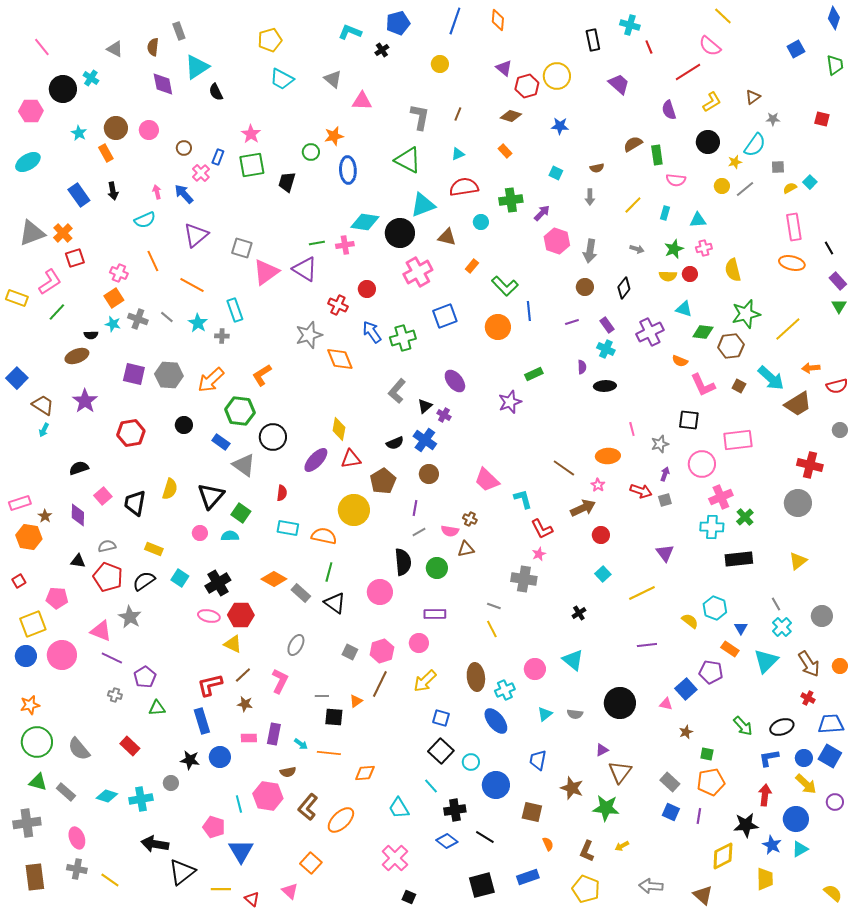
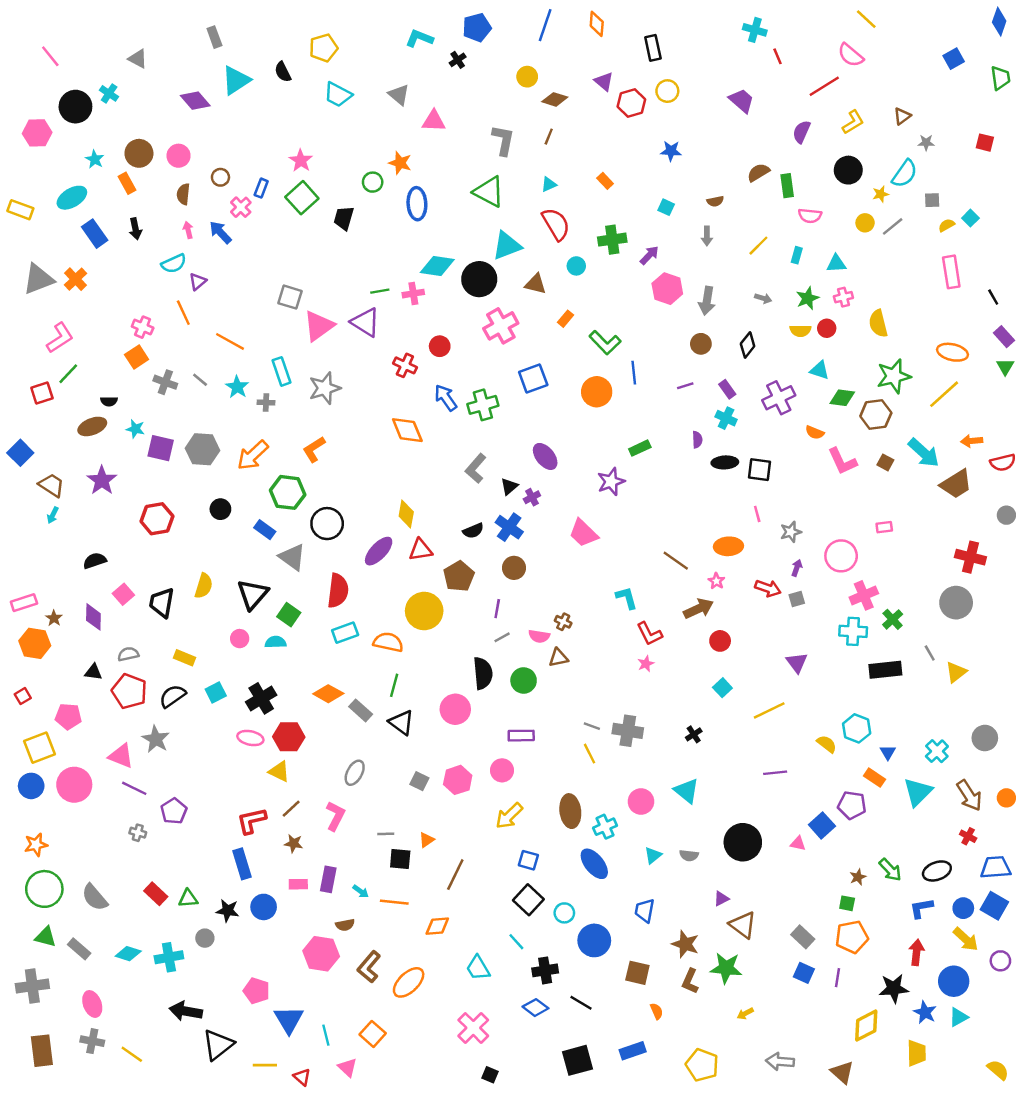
black rectangle: (593, 40) -> (653, 48), moved
brown semicircle: (153, 47) -> (183, 194), moved
yellow circle: (557, 76) -> (667, 91), size x0.7
purple diamond: (163, 84) -> (195, 101), turned -30
black semicircle: (216, 92) -> (283, 72), moved
purple semicircle: (669, 110) -> (802, 132), turned 42
brown diamond: (511, 116) -> (555, 99), moved
orange star: (334, 136) -> (400, 163), turned 30
cyan ellipse: (28, 162) -> (72, 198), moved
green square: (252, 165) -> (302, 198), turned -32
red semicircle: (464, 187) -> (556, 224), turned 68
purple triangle: (196, 235) -> (198, 282), moved, size x0.6
red square: (75, 258) -> (42, 393), moved
orange ellipse: (792, 263) -> (952, 352), moved
yellow rectangle: (17, 298) -> (20, 210), moved
cyan star: (113, 324) -> (135, 429), moved
gray star: (309, 335) -> (325, 388), moved
purple cross: (444, 415) -> (532, 497), turned 32
black square: (689, 420) -> (760, 470), moved
pink rectangle: (738, 440) -> (884, 527), size x0.5
pink trapezoid: (487, 480) -> (583, 533), moved
red semicircle: (282, 493) -> (338, 591), size x1.8
cyan rectangle: (288, 528) -> (345, 633), turned -30
cyan square: (180, 578) -> (216, 692), turned 30
gray cross: (524, 579) -> (628, 731), moved
gray line: (776, 604) -> (930, 653), moved
brown line: (380, 684) -> (455, 875), moved
green triangle: (157, 708) -> (188, 899), moved
brown star: (686, 732) -> (858, 877), moved
brown triangle: (620, 772) -> (743, 925), turned -30
cyan line: (239, 804) -> (326, 1035), moved
brown L-shape: (587, 851) -> (690, 981), moved

